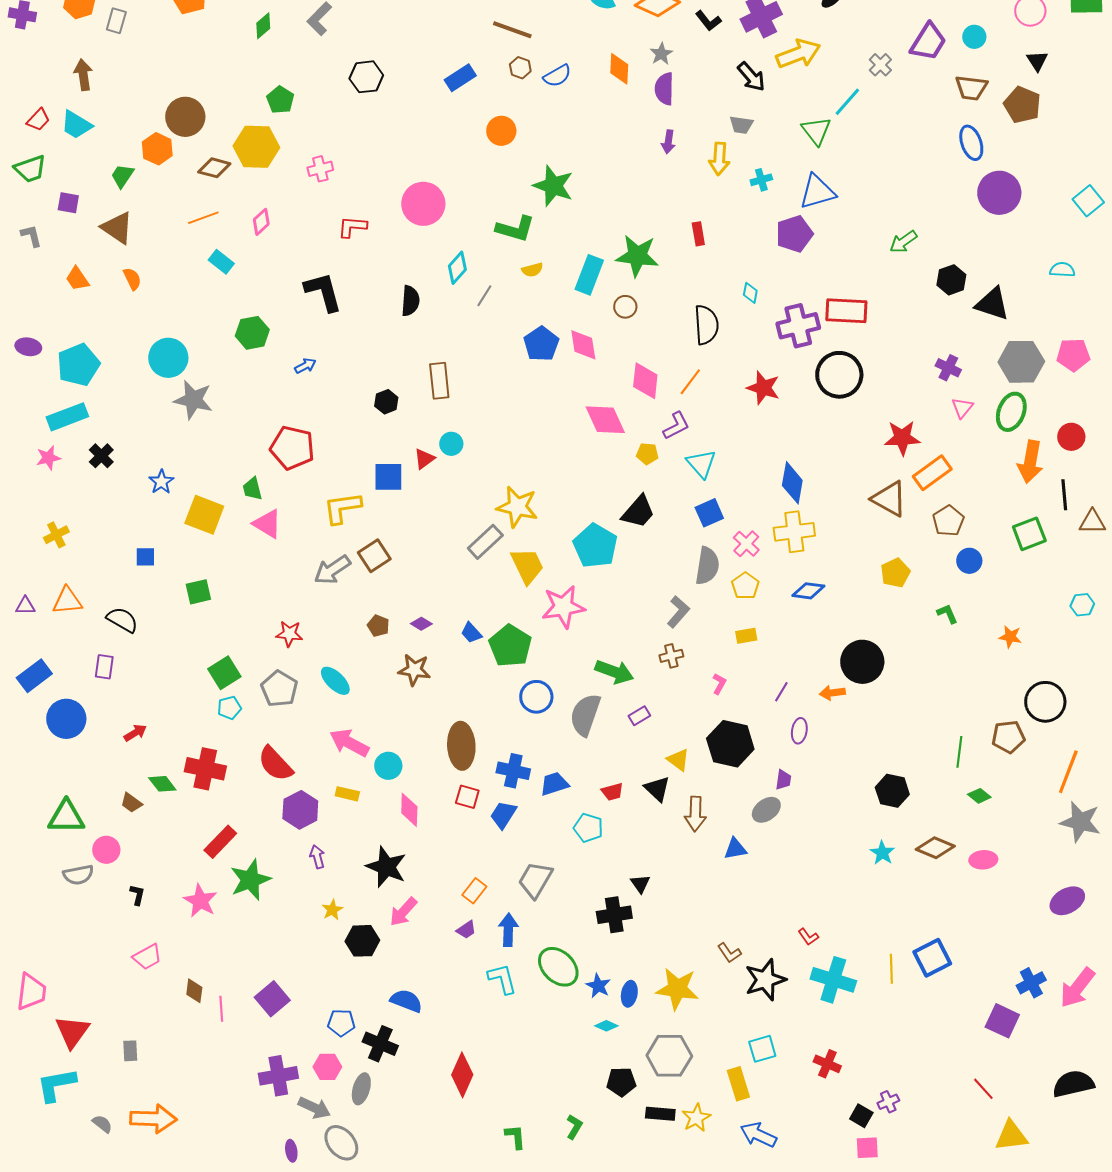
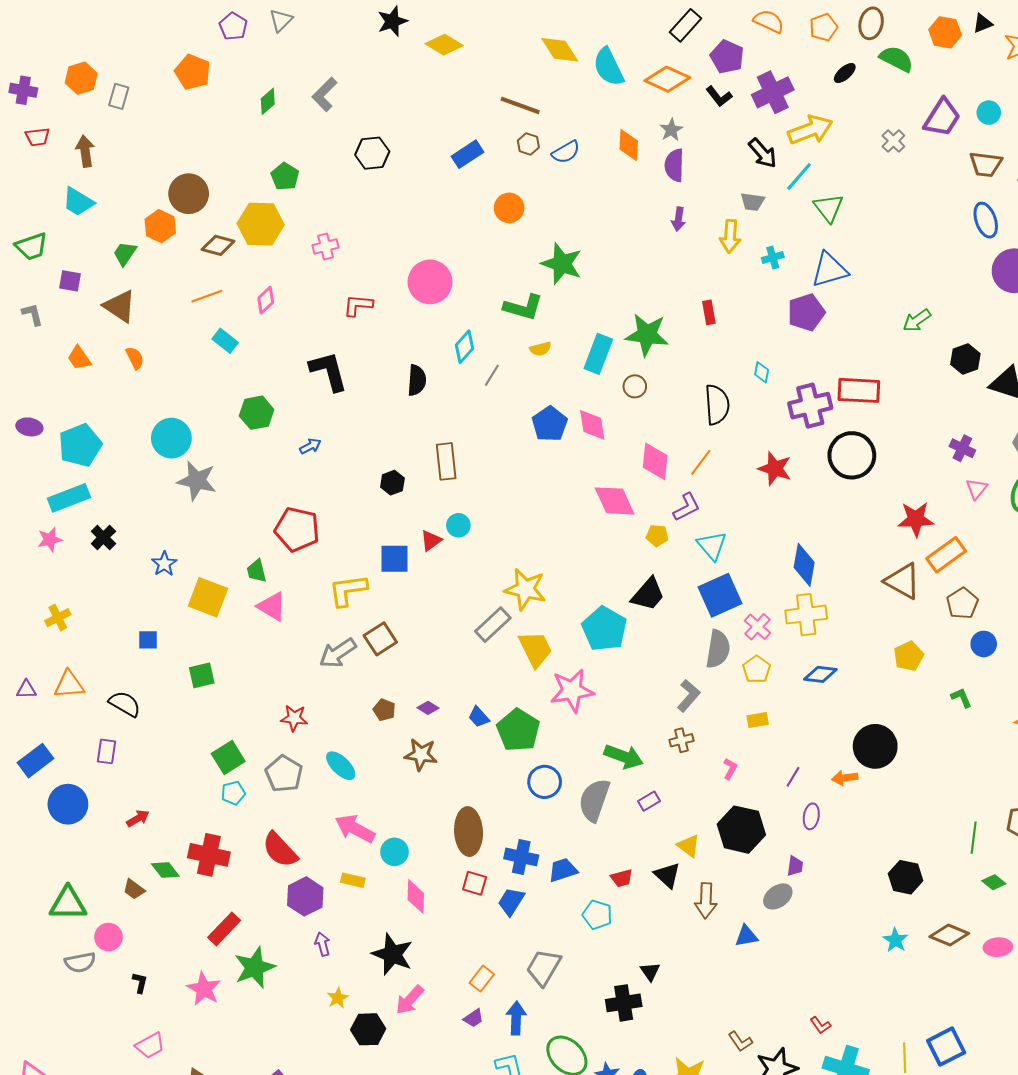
cyan line: (847, 102) -> (799, 176), moved
red trapezoid: (38, 120) -> (38, 137), moved, turned 40
blue square: (709, 513) -> (720, 595), size x1.5

